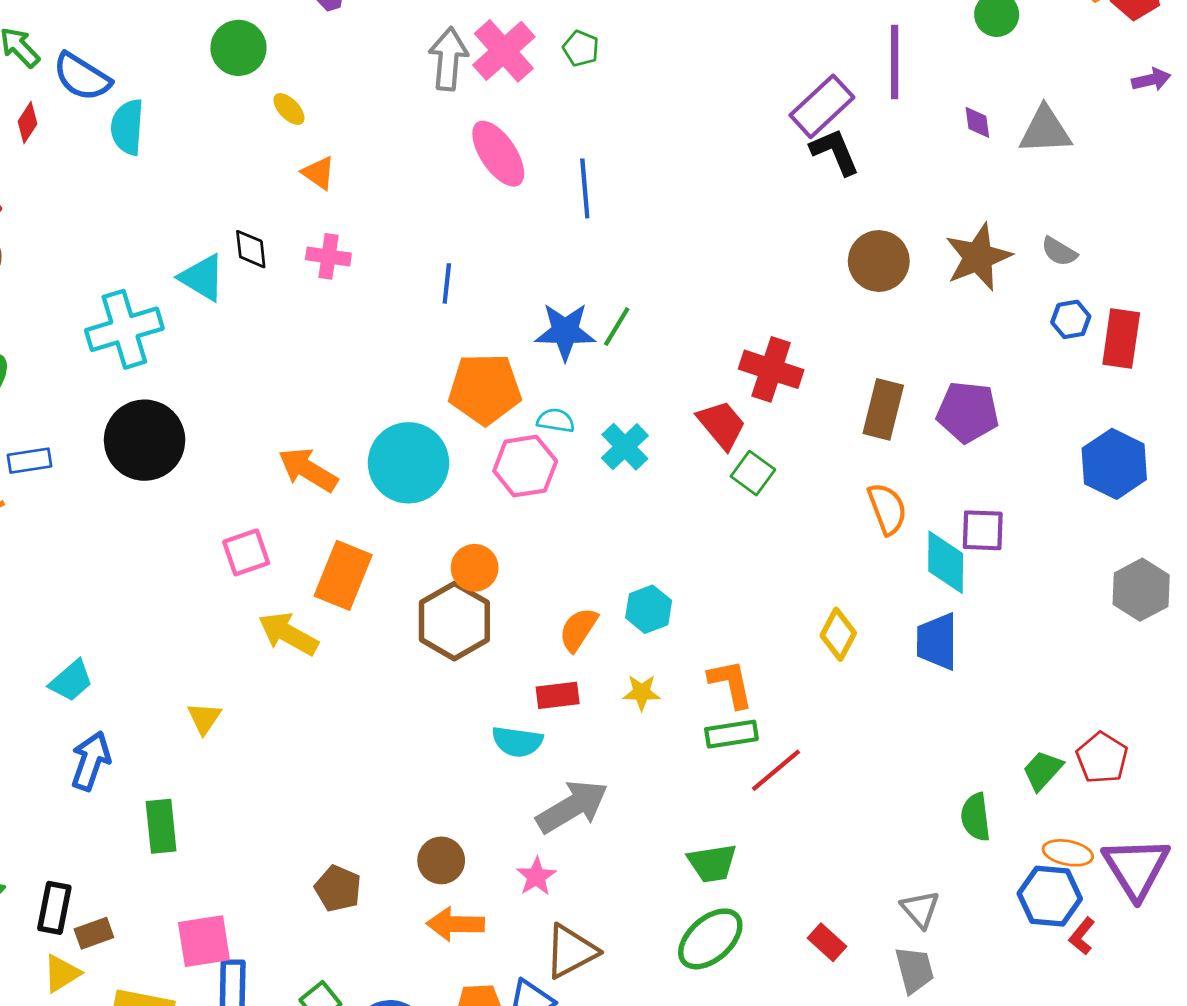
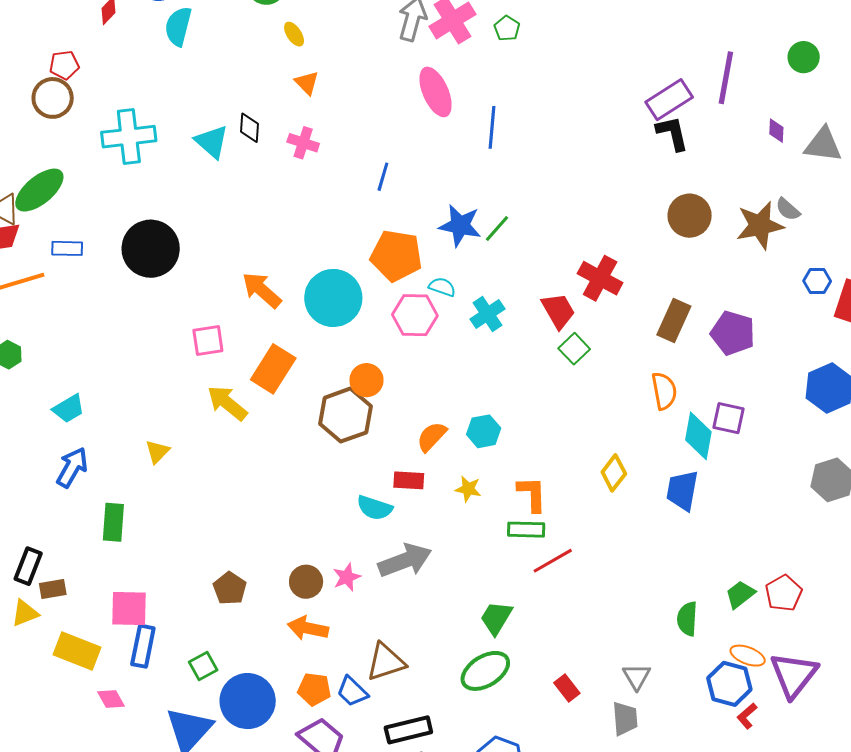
gray semicircle: (1059, 252) -> (788, 209), moved
cyan cross: (124, 329) -> (129, 137), moved
green trapezoid: (712, 863) -> (496, 618), turned 120
pink star: (536, 876) -> (347, 577), moved

